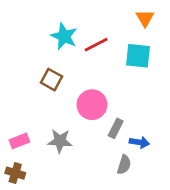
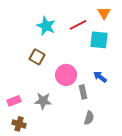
red line: (96, 45) -> (78, 25), moved
gray rectangle: (116, 128) -> (83, 92), turned -40
blue arrow: (139, 142) -> (100, 77), moved, turned -152
brown cross: (15, 173) -> (19, 124), moved

